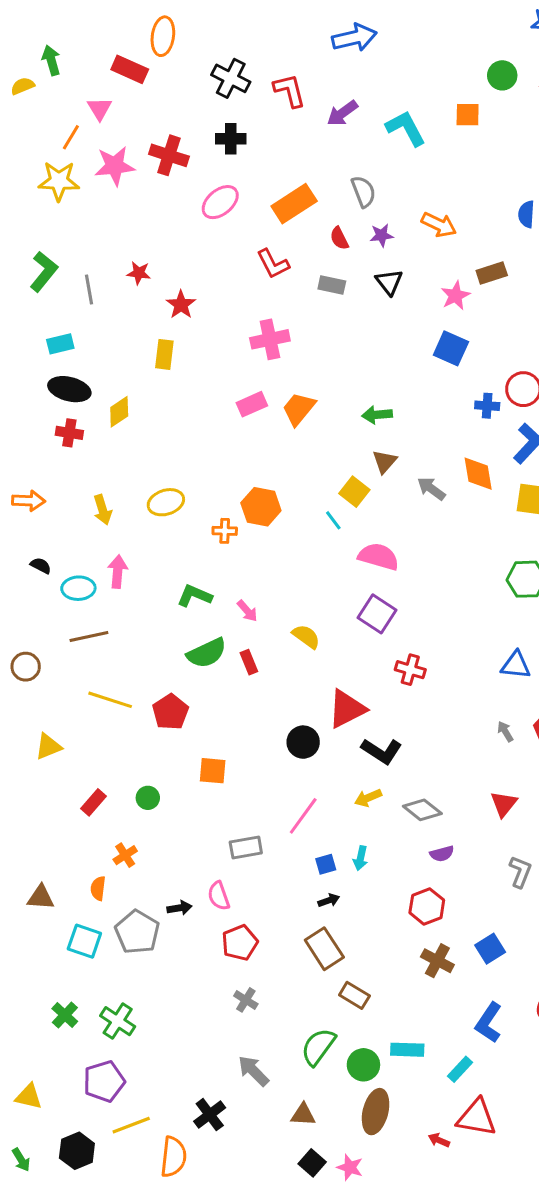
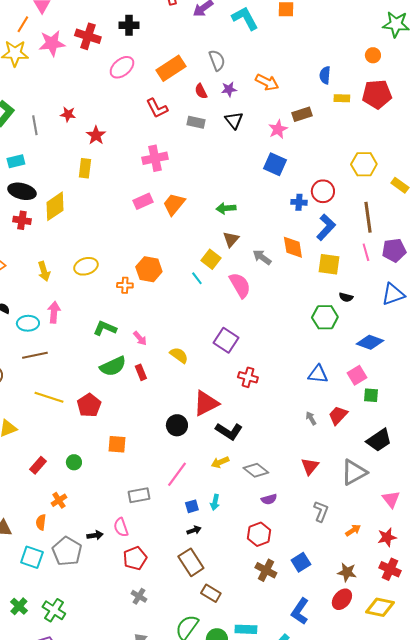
yellow diamond: (119, 412) -> (55, 206), size x1.4
pink semicircle: (379, 557) -> (240, 285), moved, turned 44

